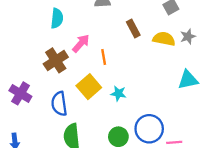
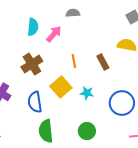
brown rectangle: (133, 29) -> (103, 62), moved
pink arrow: (81, 43) -> (54, 34), moved
blue circle: (149, 129) -> (122, 103), moved

